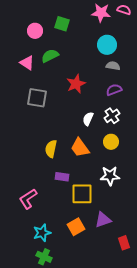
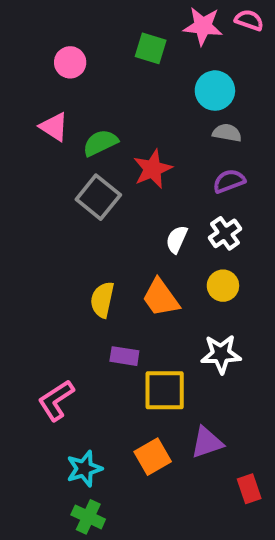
green square: (62, 24) -> (151, 48), moved
green semicircle: (50, 56) -> (100, 143), moved
gray square: (37, 98) -> (98, 197), moved, turned 30

